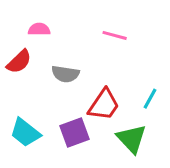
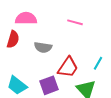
pink semicircle: (39, 29) -> (26, 18), size x1.5
red semicircle: (19, 62) -> (13, 39), turned -30

